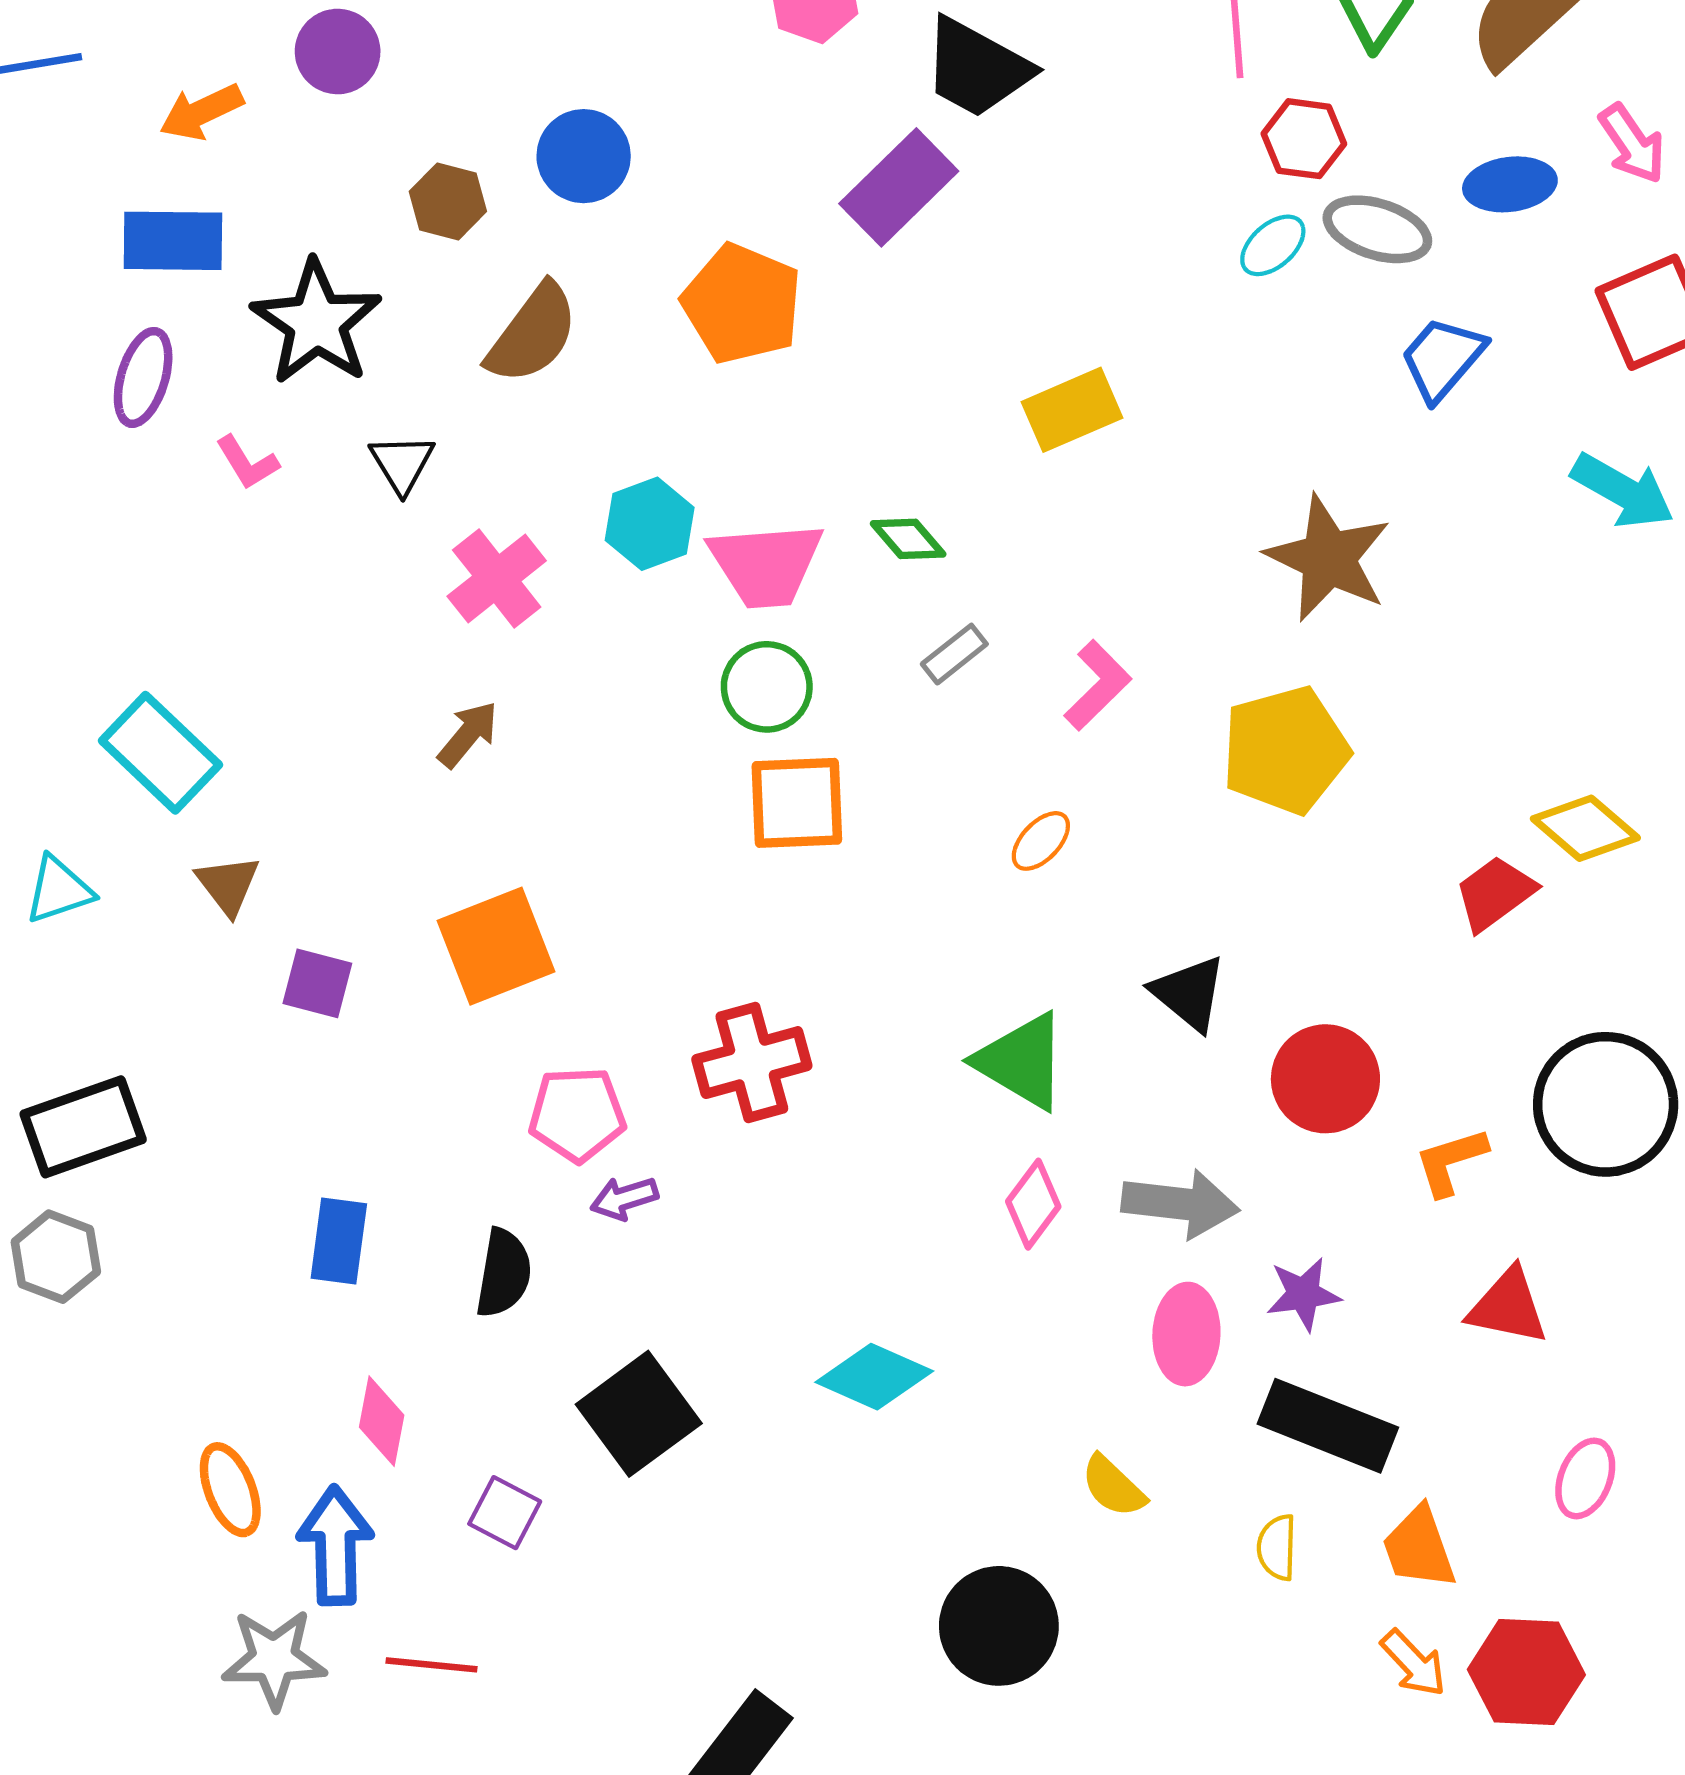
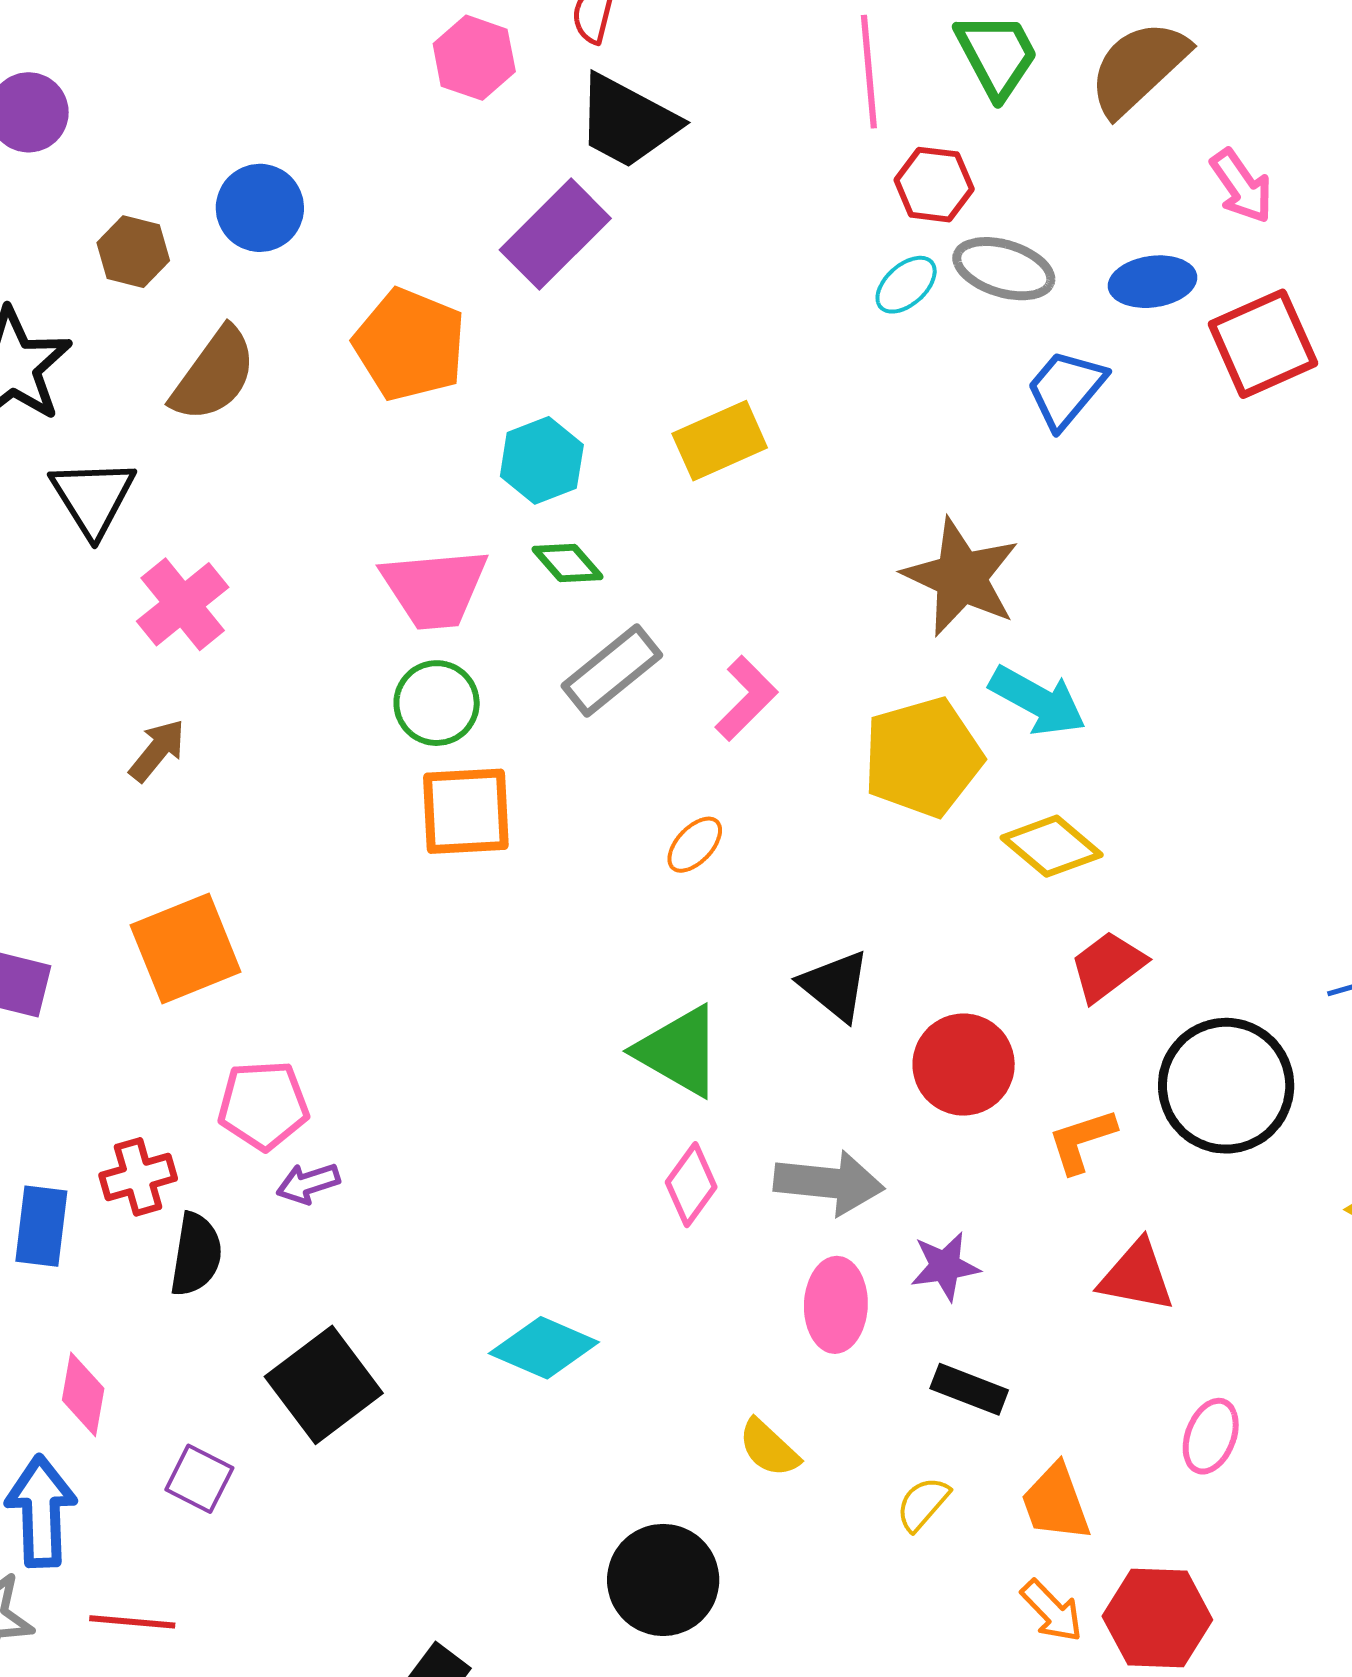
blue ellipse: (1510, 184) -> (1153, 282), moved
black triangle: (402, 463) -> (93, 497), size x1.4
cyan arrow: (1623, 491) -> (1038, 701), moved
cyan hexagon: (650, 524) -> (542, 460), moved
gray rectangle: (954, 654) -> (612, 670), size x1.6
yellow diamond: (1585, 828) -> (1052, 846), moved
red trapezoid: (1495, 893) -> (1108, 966), moved
red cross: (752, 1063) -> (138, 1177), moved, size x0.7
black rectangle: (1328, 1426) -> (969, 1389), size x0.6
yellow semicircle: (1277, 1547) -> (923, 1504), turned 40

